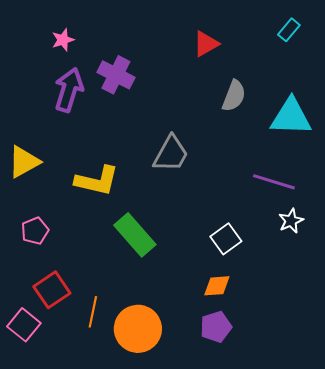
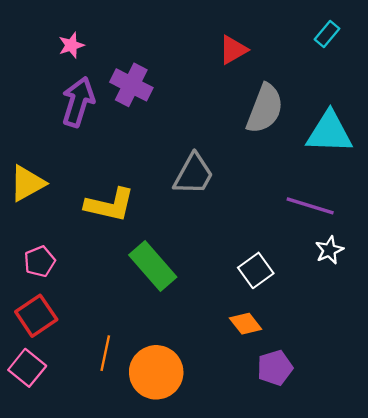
gray semicircle: (234, 96) -> (265, 109), size x1.4
orange diamond: (217, 286) -> (246, 324), turned 56
red square: (52, 290) -> (36, 316), moved
purple pentagon: (216, 327) -> (275, 368), moved

